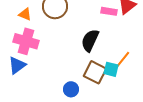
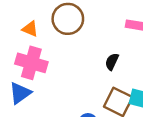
black semicircle: (90, 40) -> (112, 62), size x0.6

